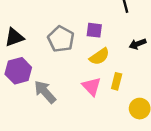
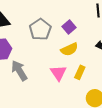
purple square: (94, 30) -> (69, 27), turned 32

